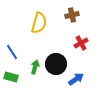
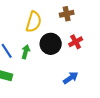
black circle: (56, 64) -> (51, 44), moved
green arrow: (35, 67) -> (26, 52), moved

